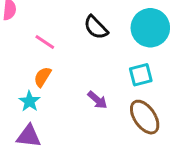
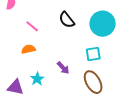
orange semicircle: (43, 77) -> (28, 49), turned 40
cyan star: (29, 101) -> (37, 79), moved

